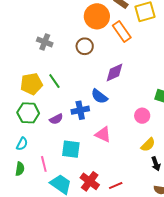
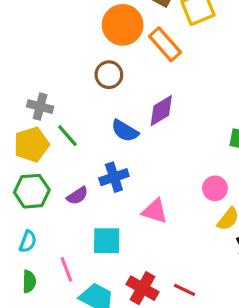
gray cross: (45, 42) -> (40, 107), moved
blue semicircle: (99, 96) -> (125, 131), moved
pink circle: (142, 116) -> (215, 188), moved
red line: (116, 185) -> (185, 290), turned 56

